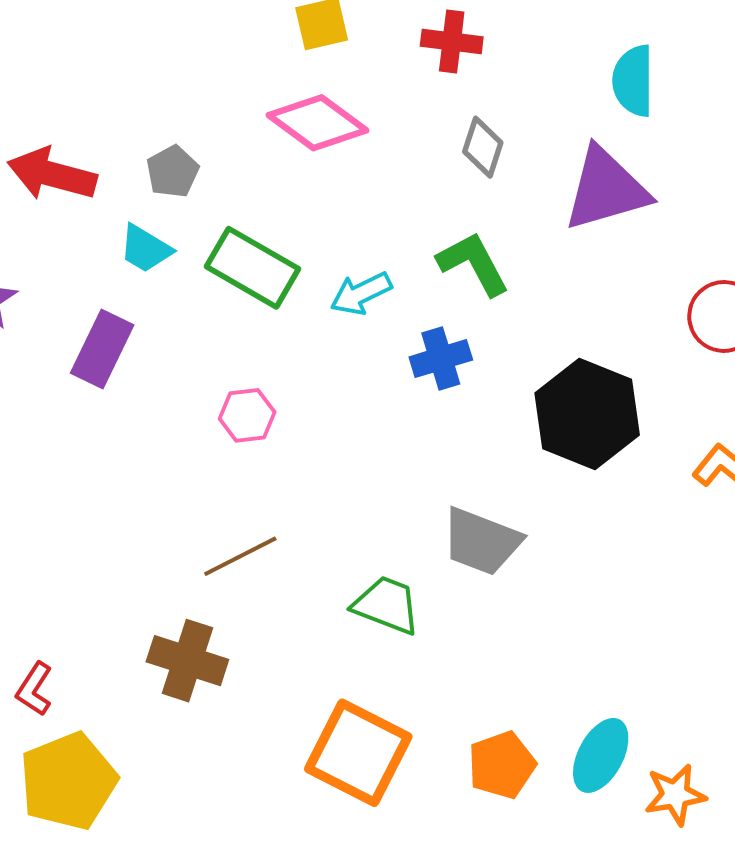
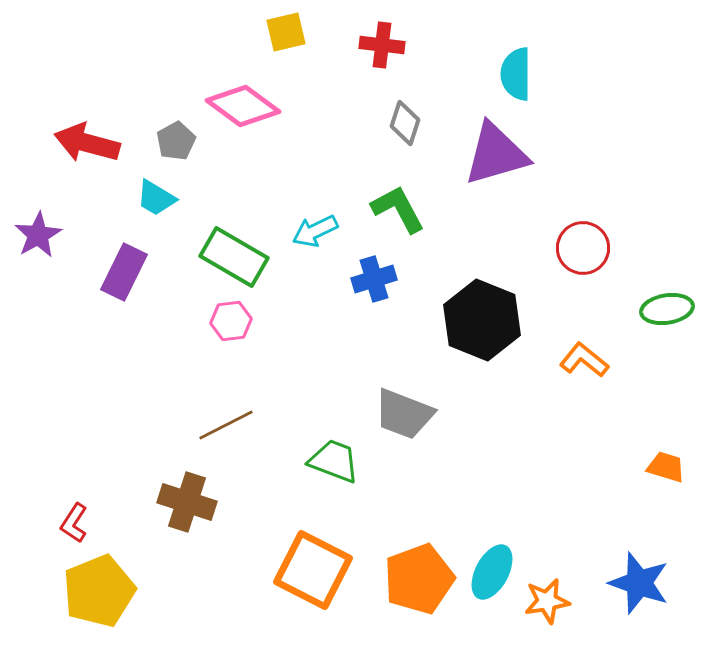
pink diamond: (318, 123) -> (243, 106), moved
green rectangle: (252, 268) -> (234, 257), moved
orange pentagon: (502, 765) -> (419, 579), size x1.4

